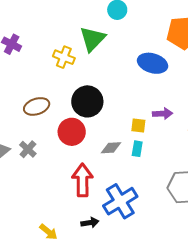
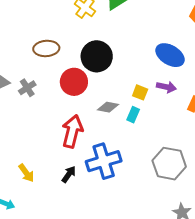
blue ellipse: (153, 63) -> (170, 55), moved
black arrow: (90, 223) -> (69, 174), turned -60

